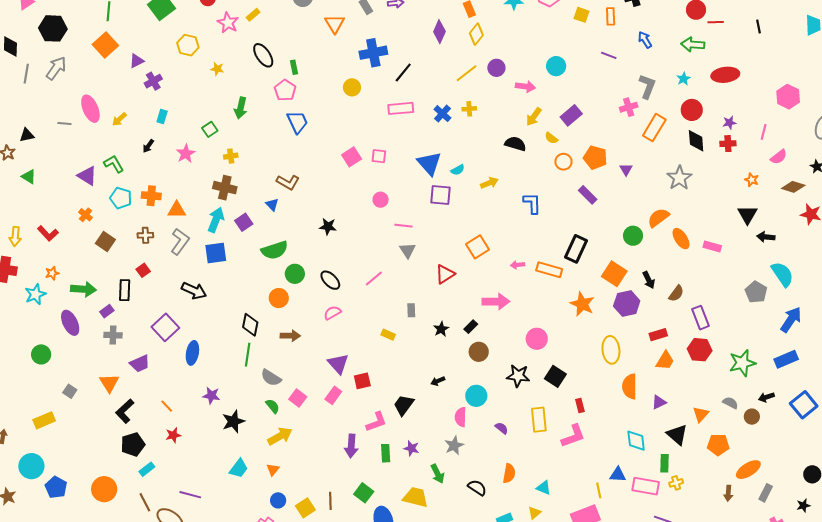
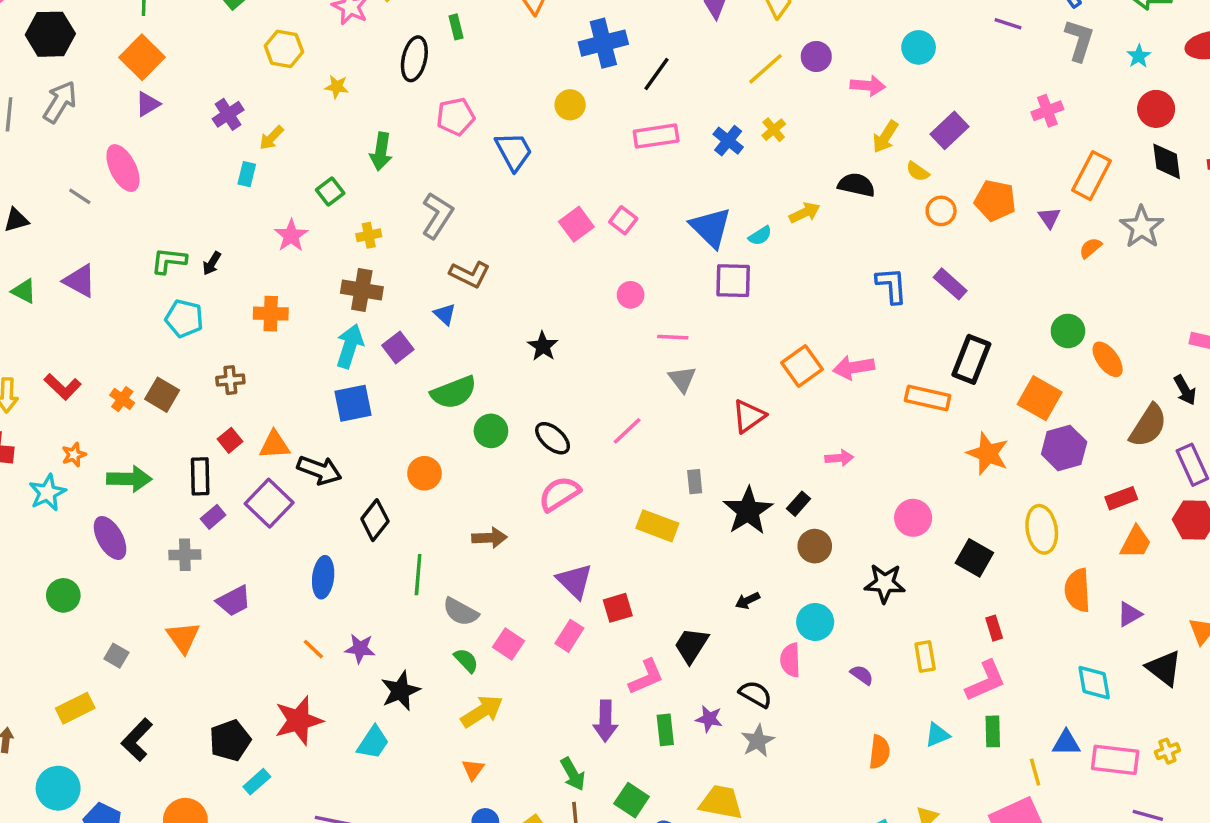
black ellipse: (263, 55) -> (414, 59), turned 50
purple triangle: (137, 61) -> (148, 104), moved
green rectangle: (294, 67) -> (456, 27), moved
gray L-shape: (647, 86) -> (1079, 40), moved
pink pentagon: (285, 90) -> (456, 117), turned 30
yellow cross: (469, 109) -> (774, 130), turned -32
yellow arrow: (119, 119) -> (271, 138), moved
blue trapezoid: (297, 122) -> (514, 151), moved
gray line: (64, 124) -> (80, 196), turned 32
orange rectangle: (654, 128) -> (1092, 176), moved
black arrow: (148, 146) -> (212, 263), moved
pink square: (379, 156) -> (623, 220), turned 35
green L-shape: (114, 164) -> (169, 261), turned -50
purple triangle: (87, 176) -> (80, 281), moved
yellow arrow: (489, 183) -> (805, 213), moved
purple rectangle: (588, 195) -> (950, 284), moved
orange cross: (151, 196) -> (271, 314), moved
orange triangle: (177, 210) -> (275, 445), moved
orange cross: (85, 215) -> (122, 399), moved
orange semicircle: (658, 218) -> (1090, 248), moved, size x0.6
black star: (328, 226) -> (543, 346), turned 30
orange ellipse: (681, 239) -> (1108, 359), moved
gray L-shape: (180, 242) -> (437, 215), moved
pink arrow: (518, 265) -> (854, 367), moved, size x1.6
black arrow: (649, 280) -> (1185, 390), moved
brown semicircle: (676, 293) -> (1148, 426), size x1.5
orange circle: (279, 298) -> (424, 473), moved
pink arrow: (496, 302) -> (839, 458), size x0.6
purple rectangle: (107, 311) -> (213, 517), moved
pink semicircle: (332, 313) -> (559, 494), size x1.4
black diamond: (250, 325) -> (375, 520), moved, turned 30
purple square: (165, 327) -> (269, 503), moved
black star: (441, 329) -> (748, 511), size x1.8
yellow rectangle: (388, 335) -> (657, 526), size x1.6
black square: (555, 376) -> (974, 558), moved
orange line: (167, 406) -> (313, 649), moved
black L-shape: (125, 411) -> (137, 740), moved
yellow rectangle: (539, 420) -> (925, 657), size x0.7
red star: (173, 435) -> (299, 721), size x1.8
gray star: (454, 445) -> (758, 741), moved
green rectangle: (665, 463) -> (993, 731), moved
cyan trapezoid: (239, 468) -> (373, 742), moved
green arrow: (438, 474) -> (573, 774), moved
black semicircle: (477, 488) -> (755, 694), moved
cyan triangle: (544, 488) -> (937, 735), moved, turned -42

